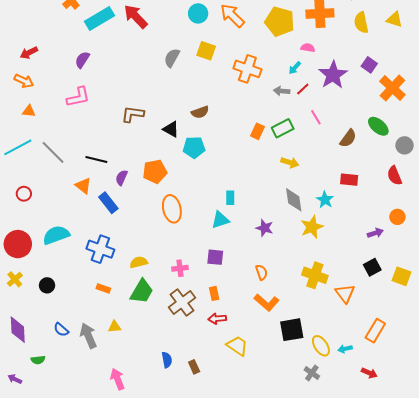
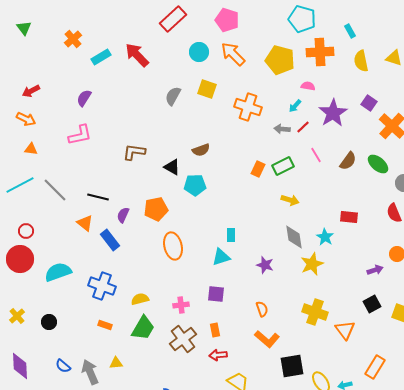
cyan rectangle: (99, 19) -> (101, 57), size x0.7
brown semicircle: (348, 138) -> (348, 161), moved
red circle: (18, 244) -> (20, 259), moved

